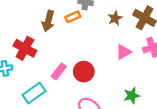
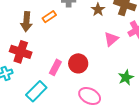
orange rectangle: (73, 17) -> (49, 17), moved
brown arrow: (48, 21) -> (26, 22), moved

